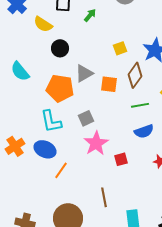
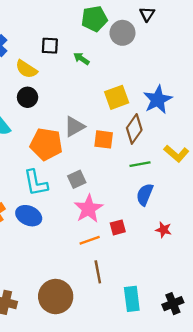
green arrow: (90, 15) -> (81, 59), turned -96
black circle: (60, 48) -> (28, 97), moved
yellow square: (120, 48) -> (117, 97), size x1.5
blue semicircle: (144, 131) -> (145, 195), turned 132
orange line: (61, 170) -> (90, 240), moved, turned 36

